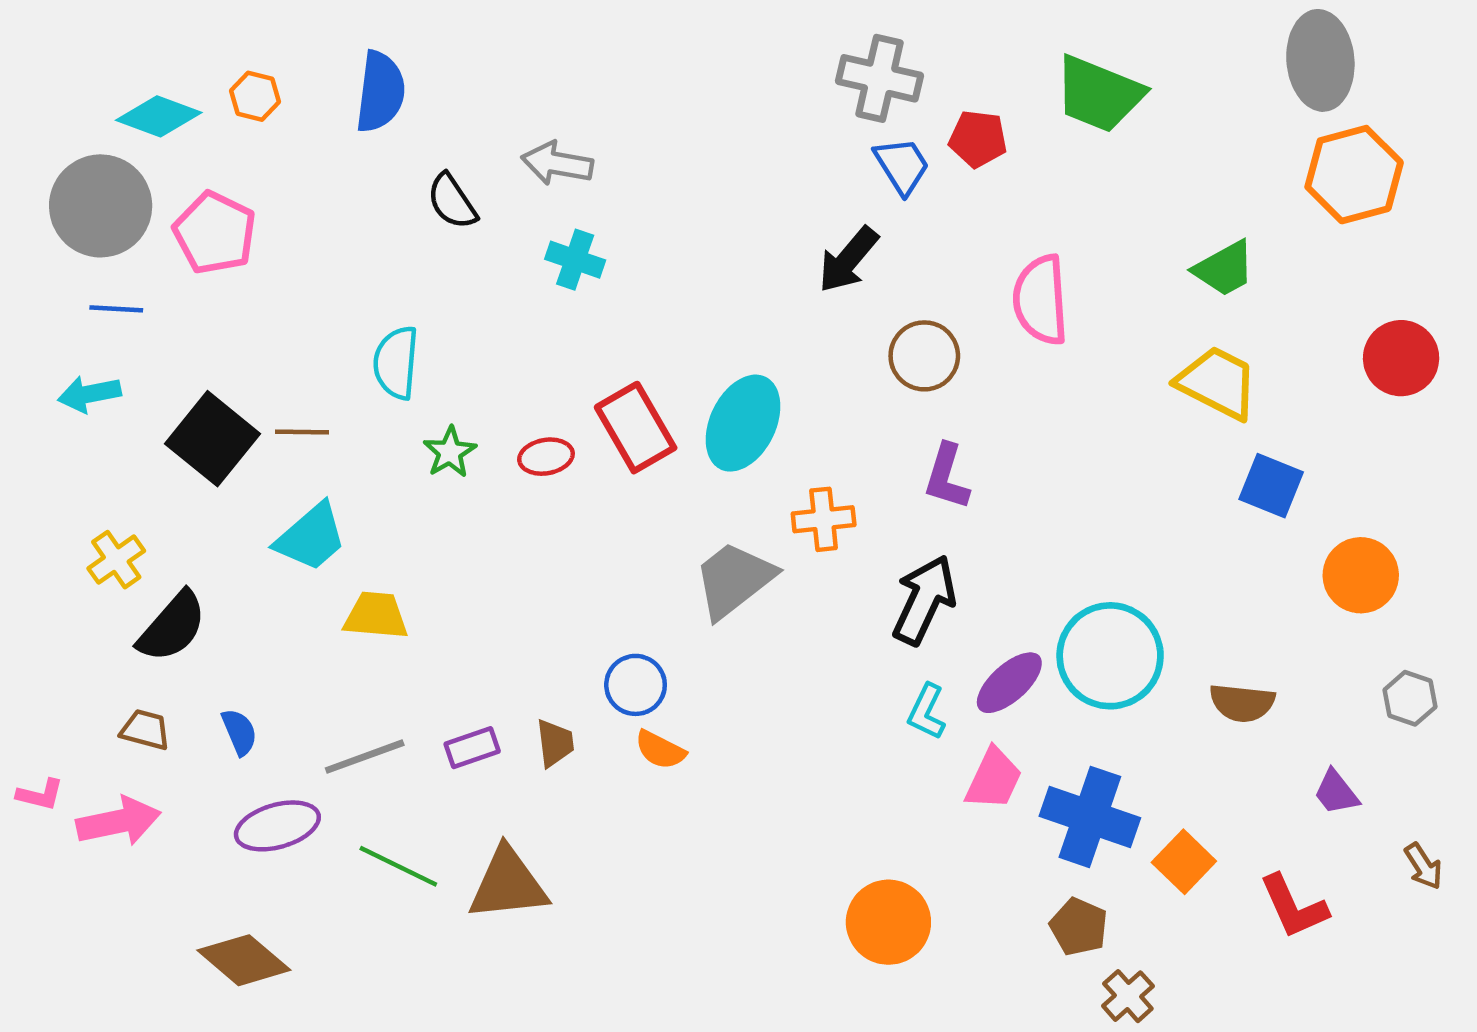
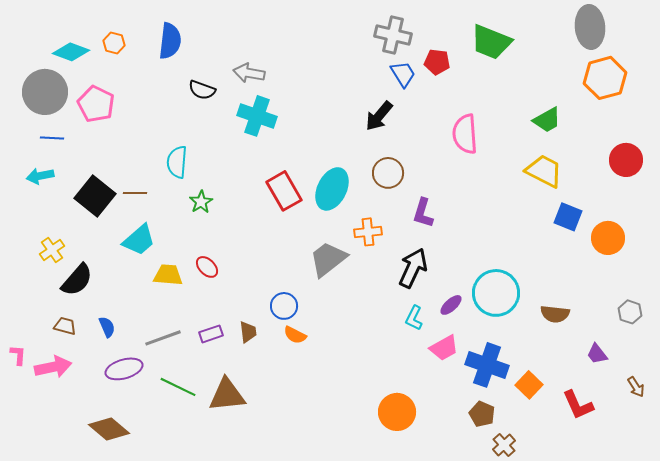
black semicircle: (452, 201) -> (202, 90), turned -36
cyan cross: (575, 260) -> (257, 116), size x1.5
brown circle: (924, 356) -> (388, 173), moved
red ellipse: (546, 457) -> (207, 267), moved, turned 55
orange circle: (1361, 575) -> (608, 238), moved
purple ellipse: (1009, 683) -> (451, 305), size x0.7
pink trapezoid: (994, 779) -> (444, 348), turned 36
pink L-shape: (40, 795) -> (18, 355), turned -100

